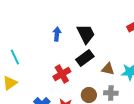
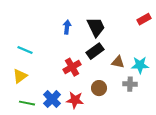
cyan line: (15, 57) -> (25, 50), turned -42
gray cross: (111, 93) -> (130, 84), moved

